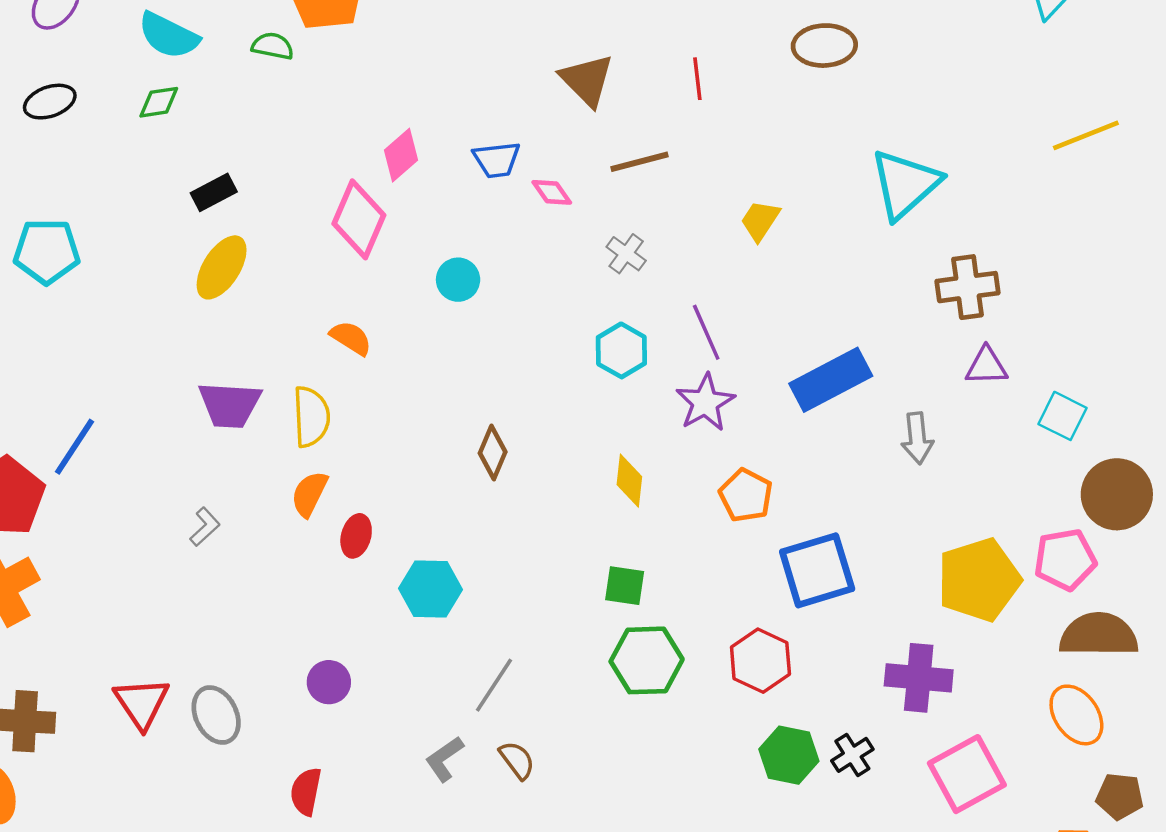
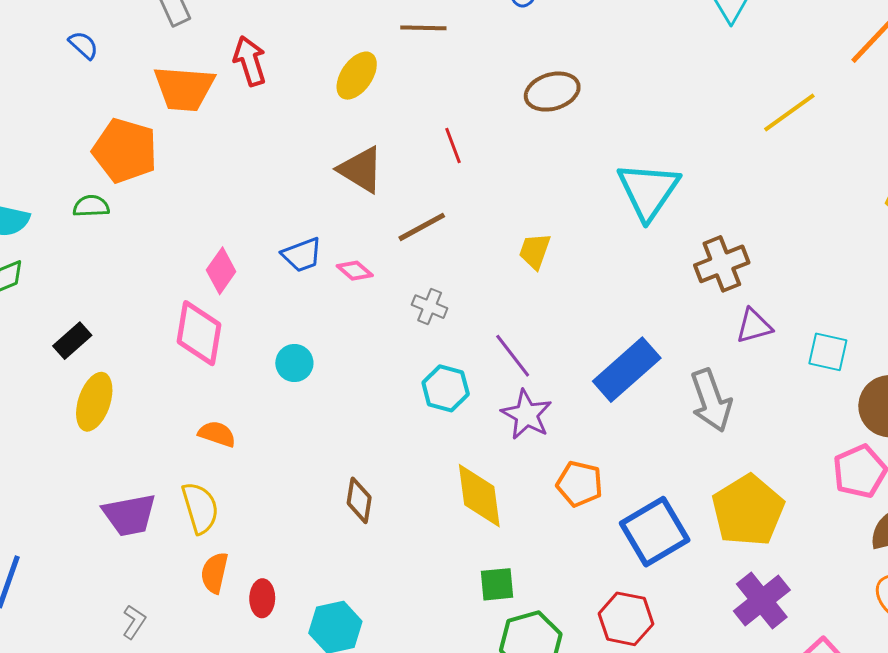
gray arrow: (917, 438) -> (711, 401), size x1.4
yellow diamond: (629, 481) -> (479, 496), size x1.5
yellow pentagon: (979, 580) -> (748, 510), moved
purple cross: (919, 678) -> (762, 601), turned -30

